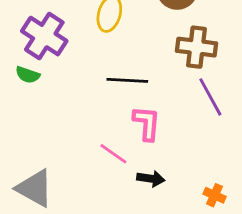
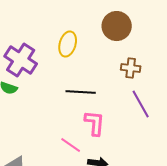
brown cross: (197, 47) -> (131, 68), size x0.7

